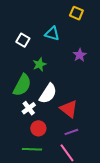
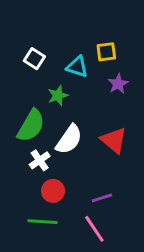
yellow square: (76, 13) -> (106, 52), moved, turned -32
cyan triangle: (52, 34) -> (77, 67), moved
red triangle: (69, 109) -> (114, 140), moved

